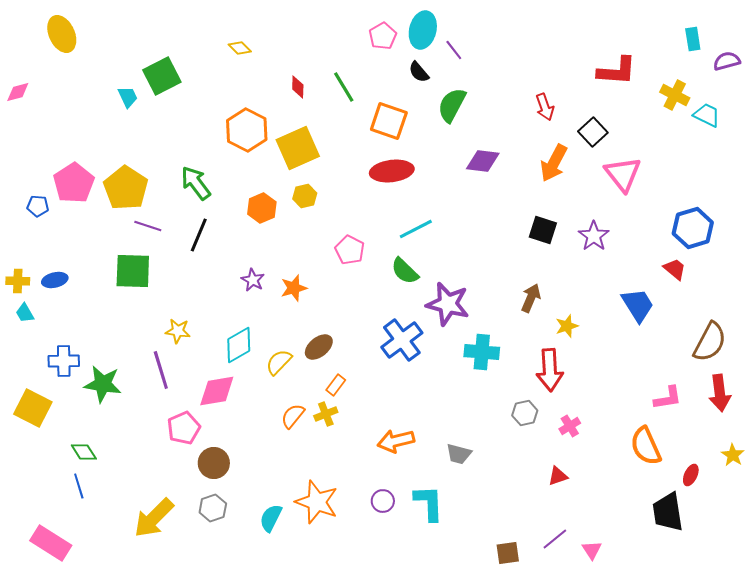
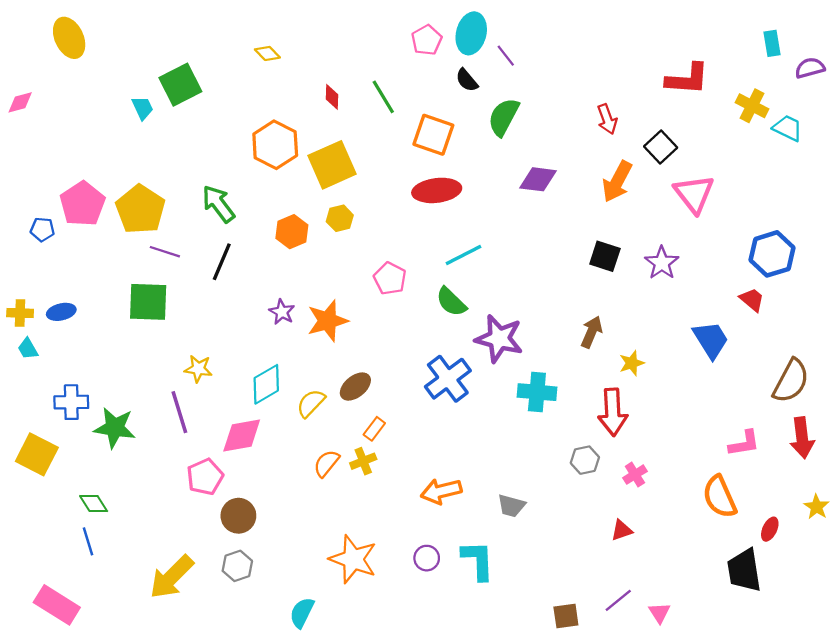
orange star: (294, 288) -> (328, 321), size x1.4
cyan semicircle: (271, 518) -> (302, 613), moved

